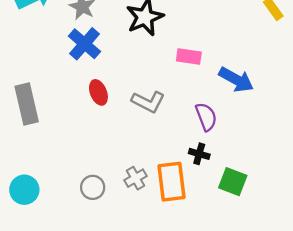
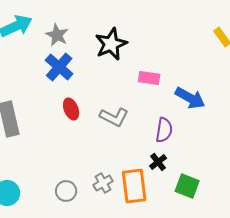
purple semicircle: (206, 117) -> (164, 130), turned 30
black cross: (199, 154) -> (158, 162), turned 36

